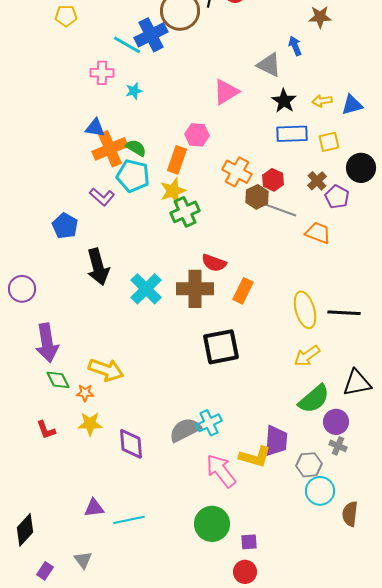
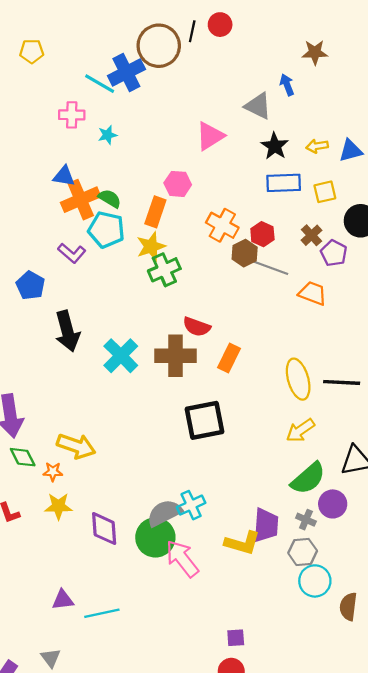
gray cross: (338, 446) -> (306, 520), moved
pink arrow: (221, 471) -> (182, 559), moved
green circle: (212, 524) -> (155, 537), moved

